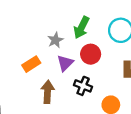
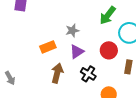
green arrow: (81, 27) -> (108, 15), moved
red circle: (91, 54) -> (109, 50), moved

